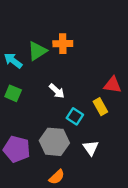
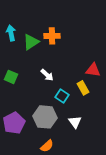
cyan arrow: (13, 61) -> (11, 33), moved, turned 42
purple pentagon: (17, 149) -> (14, 123), turned 30

